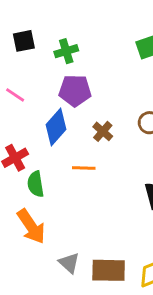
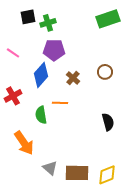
black square: (24, 41) -> (28, 17), moved
green semicircle: (36, 184) -> (41, 115), moved

